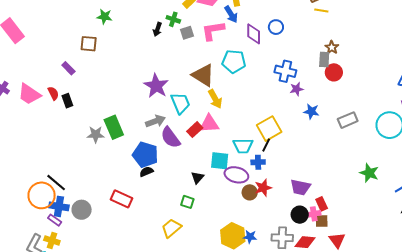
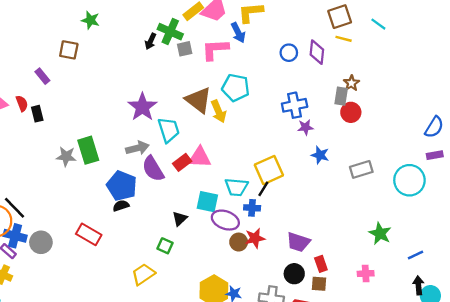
green cross: (173, 19) -> (170, 32), size x1.5
purple diamond: (254, 34) -> (317, 52), moved
blue cross: (285, 71) -> (295, 105), turned -30
yellow arrow: (215, 99) -> (219, 111), moved
pink cross: (314, 214) -> (366, 274), moved

